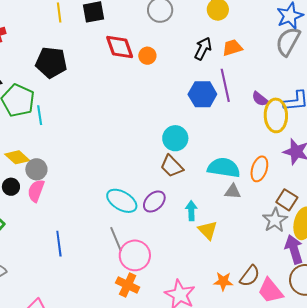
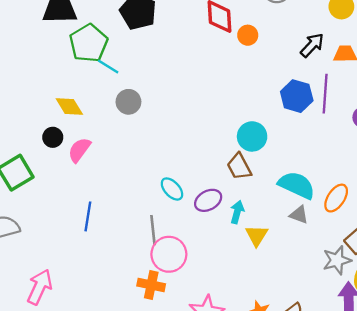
cyan line: (40, 115) -> (108, 67), turned -66
gray circle: (36, 169) -> (128, 102), moved
cyan ellipse: (122, 201) -> (172, 189), size x0.7
cyan arrow: (191, 211) -> (237, 212), moved
yellow triangle: (208, 230) -> (257, 235), moved
orange cross: (128, 285) -> (151, 285), turned -30

